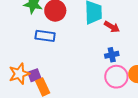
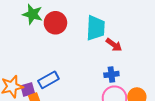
blue rectangle: (45, 36) -> (48, 80), moved, turned -42

